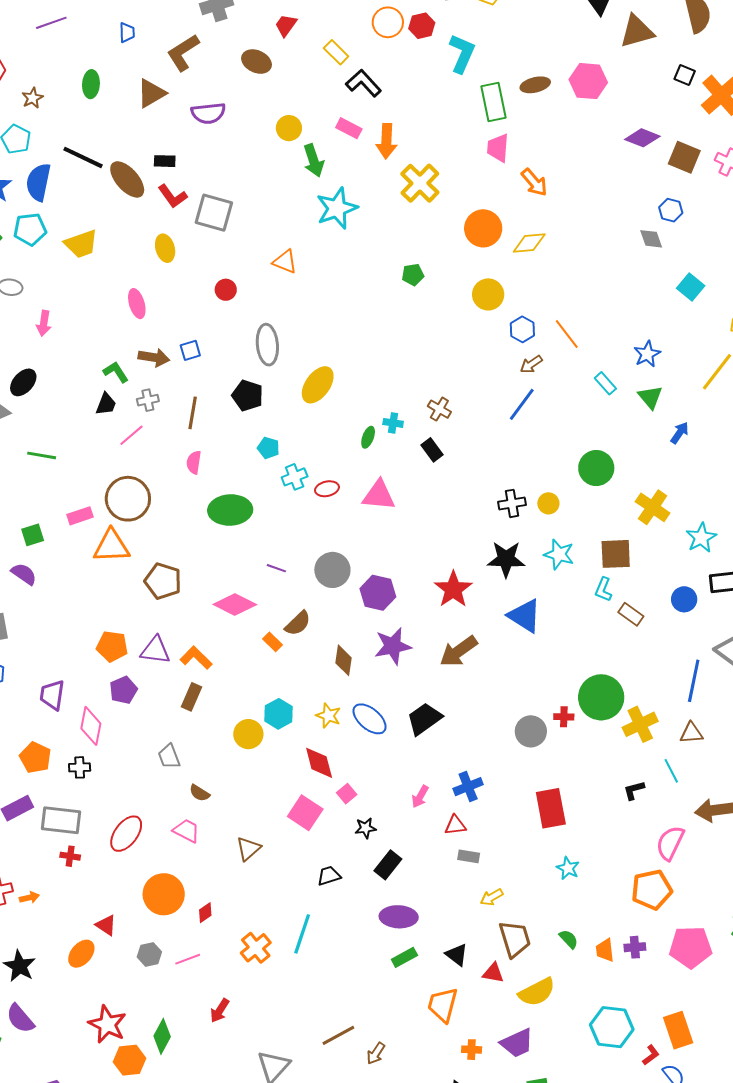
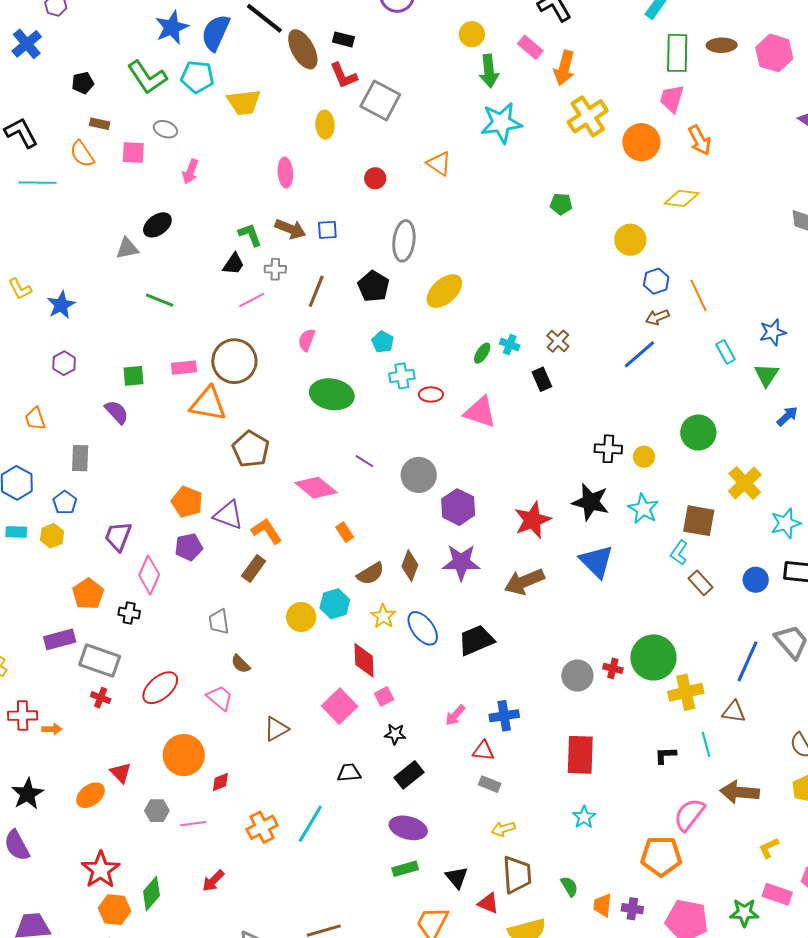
orange circle: (483, 228) -> (641, 142), moved
brown semicircle: (298, 623) -> (370, 574), moved

